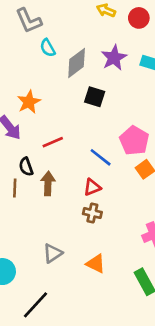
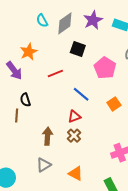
cyan semicircle: (48, 48) -> (42, 21), moved
pink pentagon: (134, 141) -> (105, 68), moved
red line: (53, 142) -> (55, 74), moved
brown arrow: (48, 183) -> (48, 136), moved
brown cross: (92, 213) -> (74, 136), turned 32

